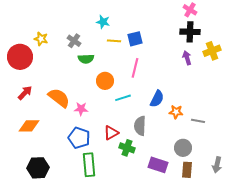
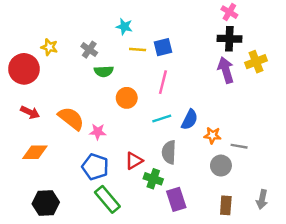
purple arrow: (187, 58) -> (226, 70), size x1.5
red arrow: (25, 93) -> (30, 112), turned 70
cyan line: (123, 98) -> (162, 118), moved
gray circle: (183, 148) -> (221, 166), moved
green rectangle: (89, 165) -> (107, 199), turned -35
purple rectangle: (158, 165) -> (176, 199), moved, turned 54

